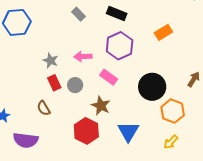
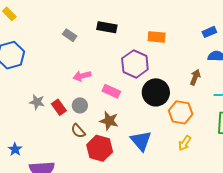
orange rectangle: (163, 32) -> (157, 37), turned 48
purple hexagon: (120, 46) -> (135, 64), moved
gray star: (51, 61) -> (37, 102), moved
brown semicircle: (44, 108) -> (78, 131), moved

